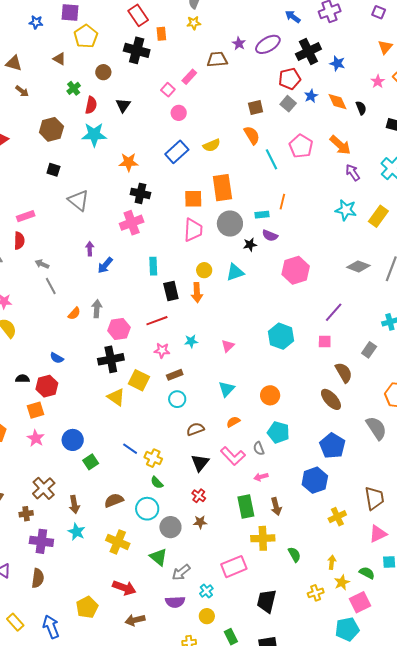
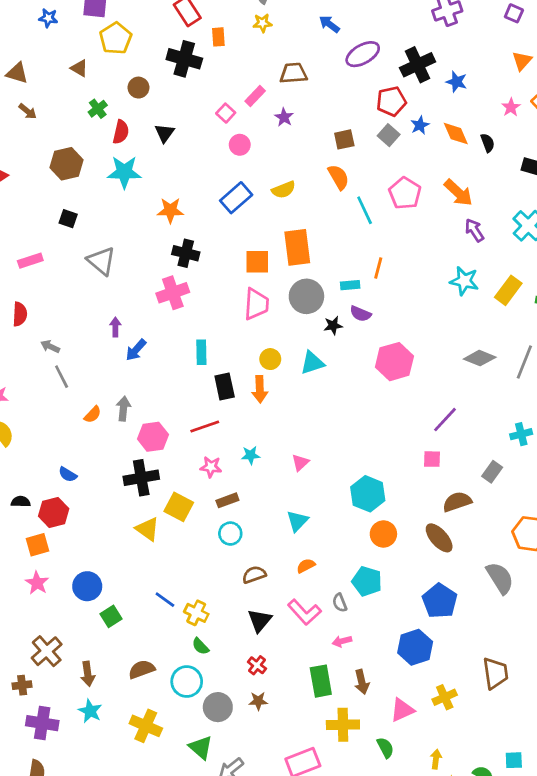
blue arrow: (293, 17) -> (329, 24), moved
purple star: (239, 44) -> (284, 117), moved
pink rectangle: (26, 216) -> (30, 261), moved
cyan hexagon: (281, 336) -> (368, 494), moved
brown semicircle: (344, 373) -> (457, 502), turned -80
orange circle: (270, 395) -> (383, 534), moved
pink triangle: (378, 534) -> (402, 710), moved

